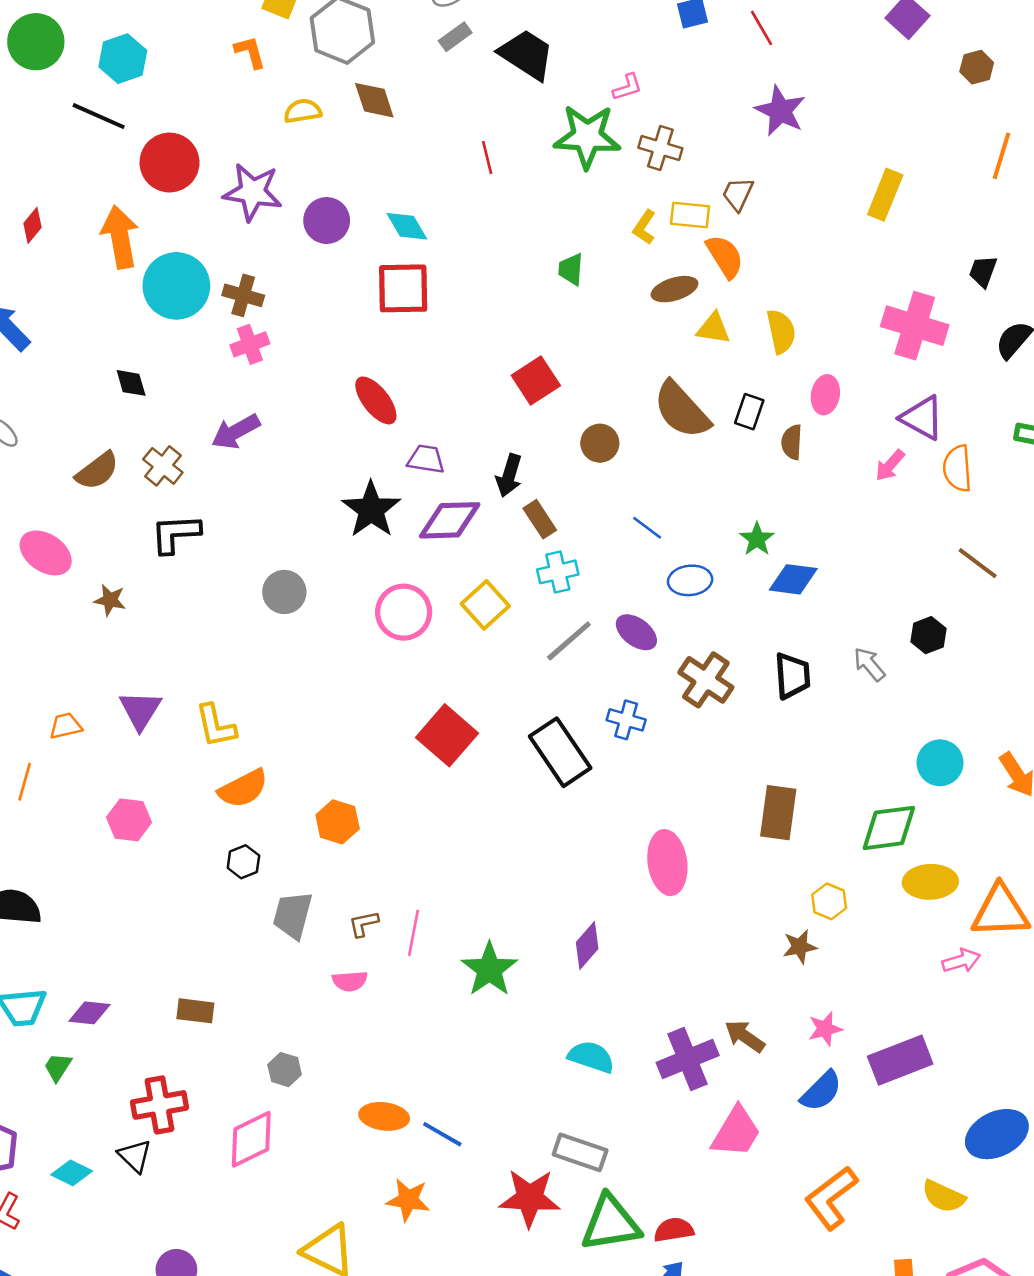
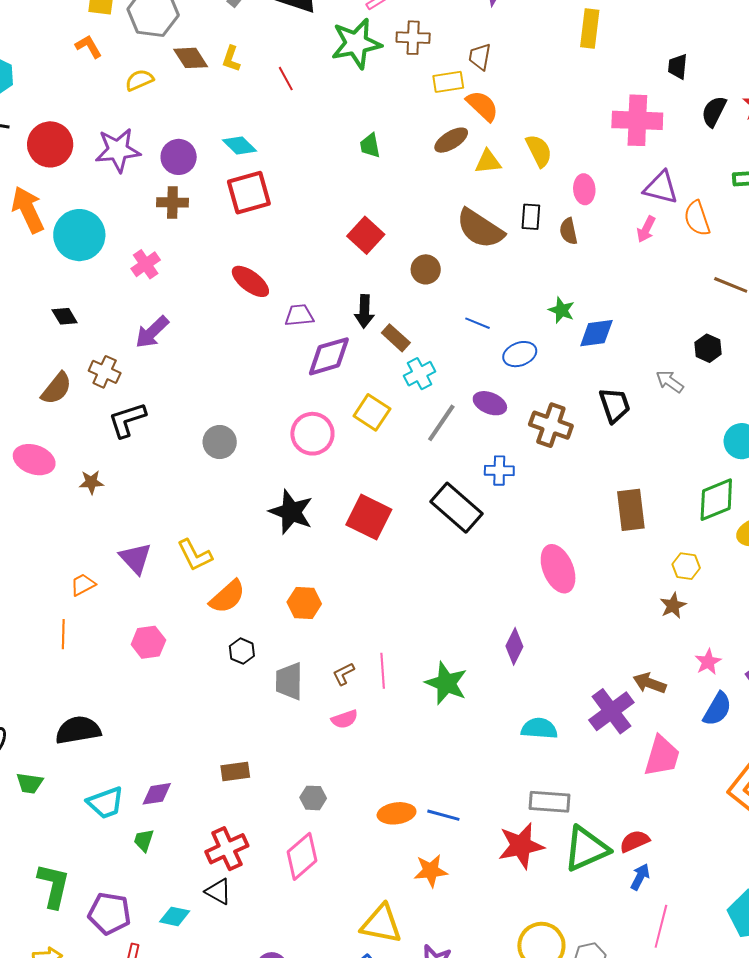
yellow L-shape: (644, 227) -> (231, 59), moved
brown cross: (243, 295) -> (172, 202), moved
black star: (371, 510) -> (291, 512), moved

